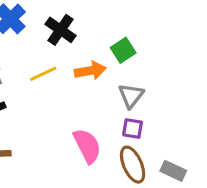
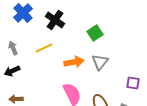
orange arrow: (90, 71) -> (74, 62), moved
purple square: (133, 129) -> (133, 83), moved

